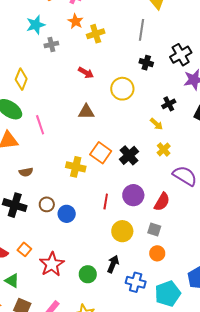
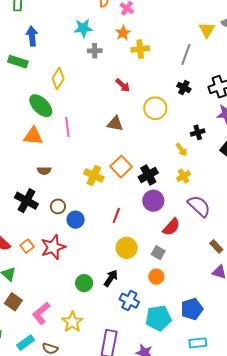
purple circle: (133, 195) -> (153, 201), moved
red star: (52, 264) -> (53, 247), moved

